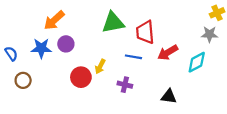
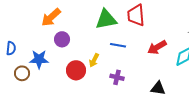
red trapezoid: (145, 32) -> (136, 15), moved
blue star: (41, 48) -> (39, 59), moved
blue semicircle: (11, 54) -> (11, 48), turned 40
blue line: (133, 57) -> (118, 45), moved

